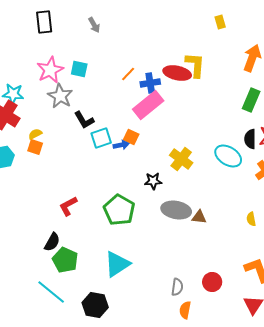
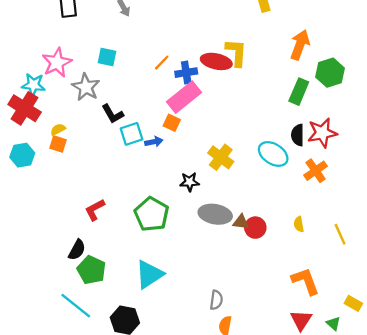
pink star: (50, 70) -> (57, 63), moved
orange square: (131, 137) -> (172, 123), moved
red circle: (212, 282) -> (255, 228), moved

